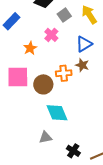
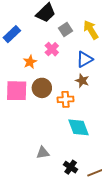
orange cross: (64, 73) -> (65, 99), moved
brown circle: (43, 84) -> (42, 88), moved
cyan diamond: (57, 113) -> (78, 127), moved

